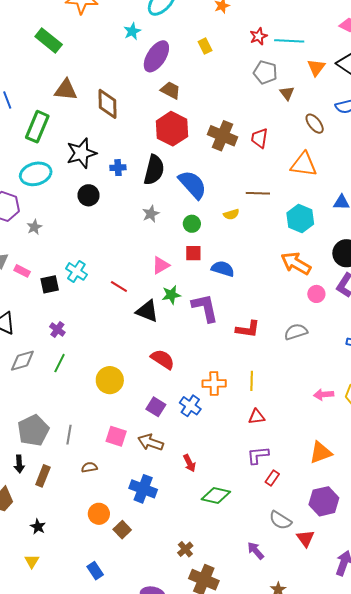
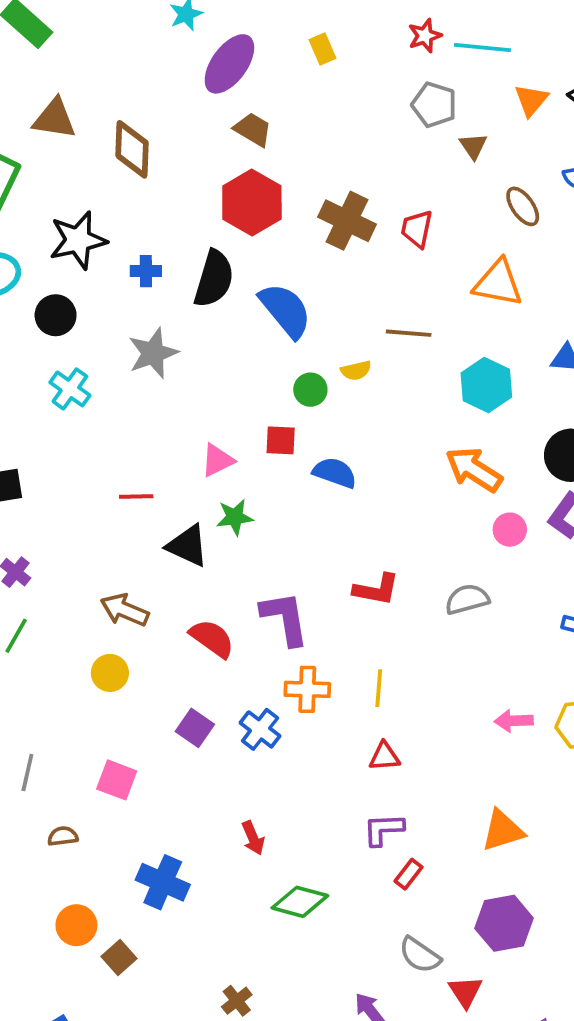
black circle: (89, 195) -> (56, 315), moved
gray star: (151, 214) -> (153, 353), moved, size x1.5
green circle: (192, 224) -> (310, 390), moved
cyan cross: (76, 271) -> (70, 389), moved
red line: (119, 287) -> (136, 497), turned -36
purple L-shape: (205, 308) -> (285, 618), moved
yellow circle: (110, 380) -> (110, 673), size x0.7
brown arrow: (151, 442) -> (125, 610), moved

